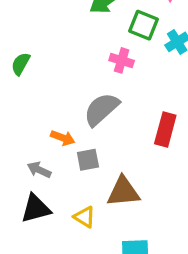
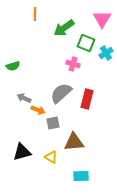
green semicircle: (21, 64) -> (13, 66), turned -136
red rectangle: (165, 129) -> (87, 99), moved
gray arrow: (39, 170) -> (24, 98), moved

